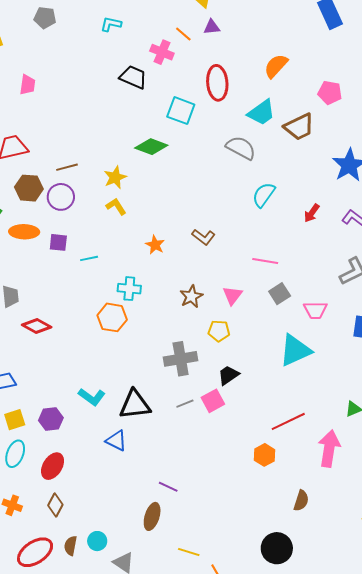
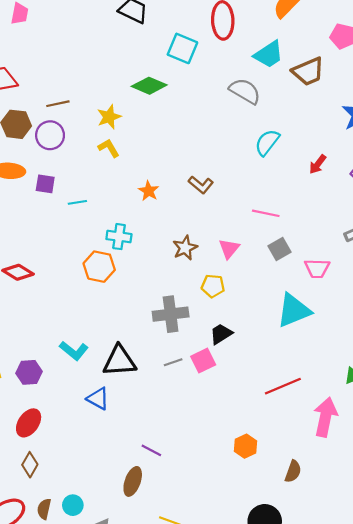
orange hexagon: (264, 455) -> (245, 446), moved

